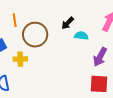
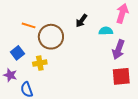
orange line: (15, 20) -> (29, 25), turned -56
cyan semicircle: (81, 36) -> (106, 31), moved

